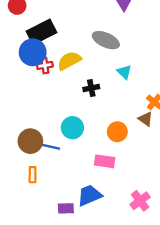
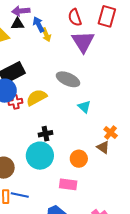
black cross: (91, 88) -> (45, 134), moved
cyan circle: (72, 128) -> (40, 156), size x1.4
blue line: (50, 146) -> (20, 195), moved

